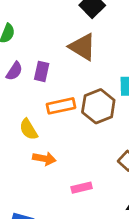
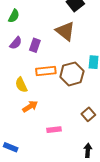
orange arrow: (44, 159) -> (30, 106), turned -49

